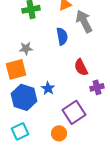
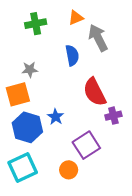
red semicircle: (81, 67) -> (95, 92), size x1.4
cyan square: (20, 131) -> (23, 168), size x1.4

